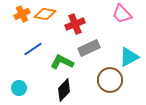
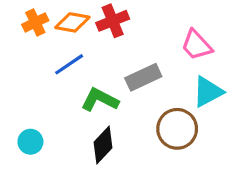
pink trapezoid: (122, 14) -> (196, 45), moved
red cross: (75, 24) -> (113, 21), moved
blue line: (33, 49) -> (69, 64), moved

